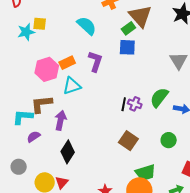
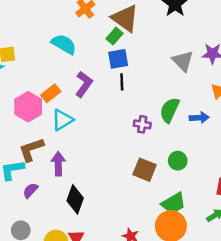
purple L-shape: (95, 61) -> (84, 84), turned 30
black line: (124, 104) -> (122, 82), moved
green circle: (169, 140) -> (178, 161), moved

